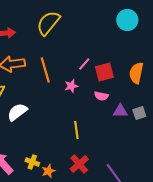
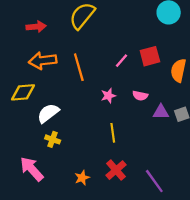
red square: (104, 72) -> (150, 56), moved
pink star: (71, 86) -> (108, 96), moved
yellow cross: (32, 162) -> (53, 139), moved

